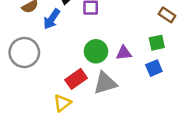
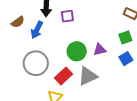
gray circle: (24, 52) -> (36, 63), moved

